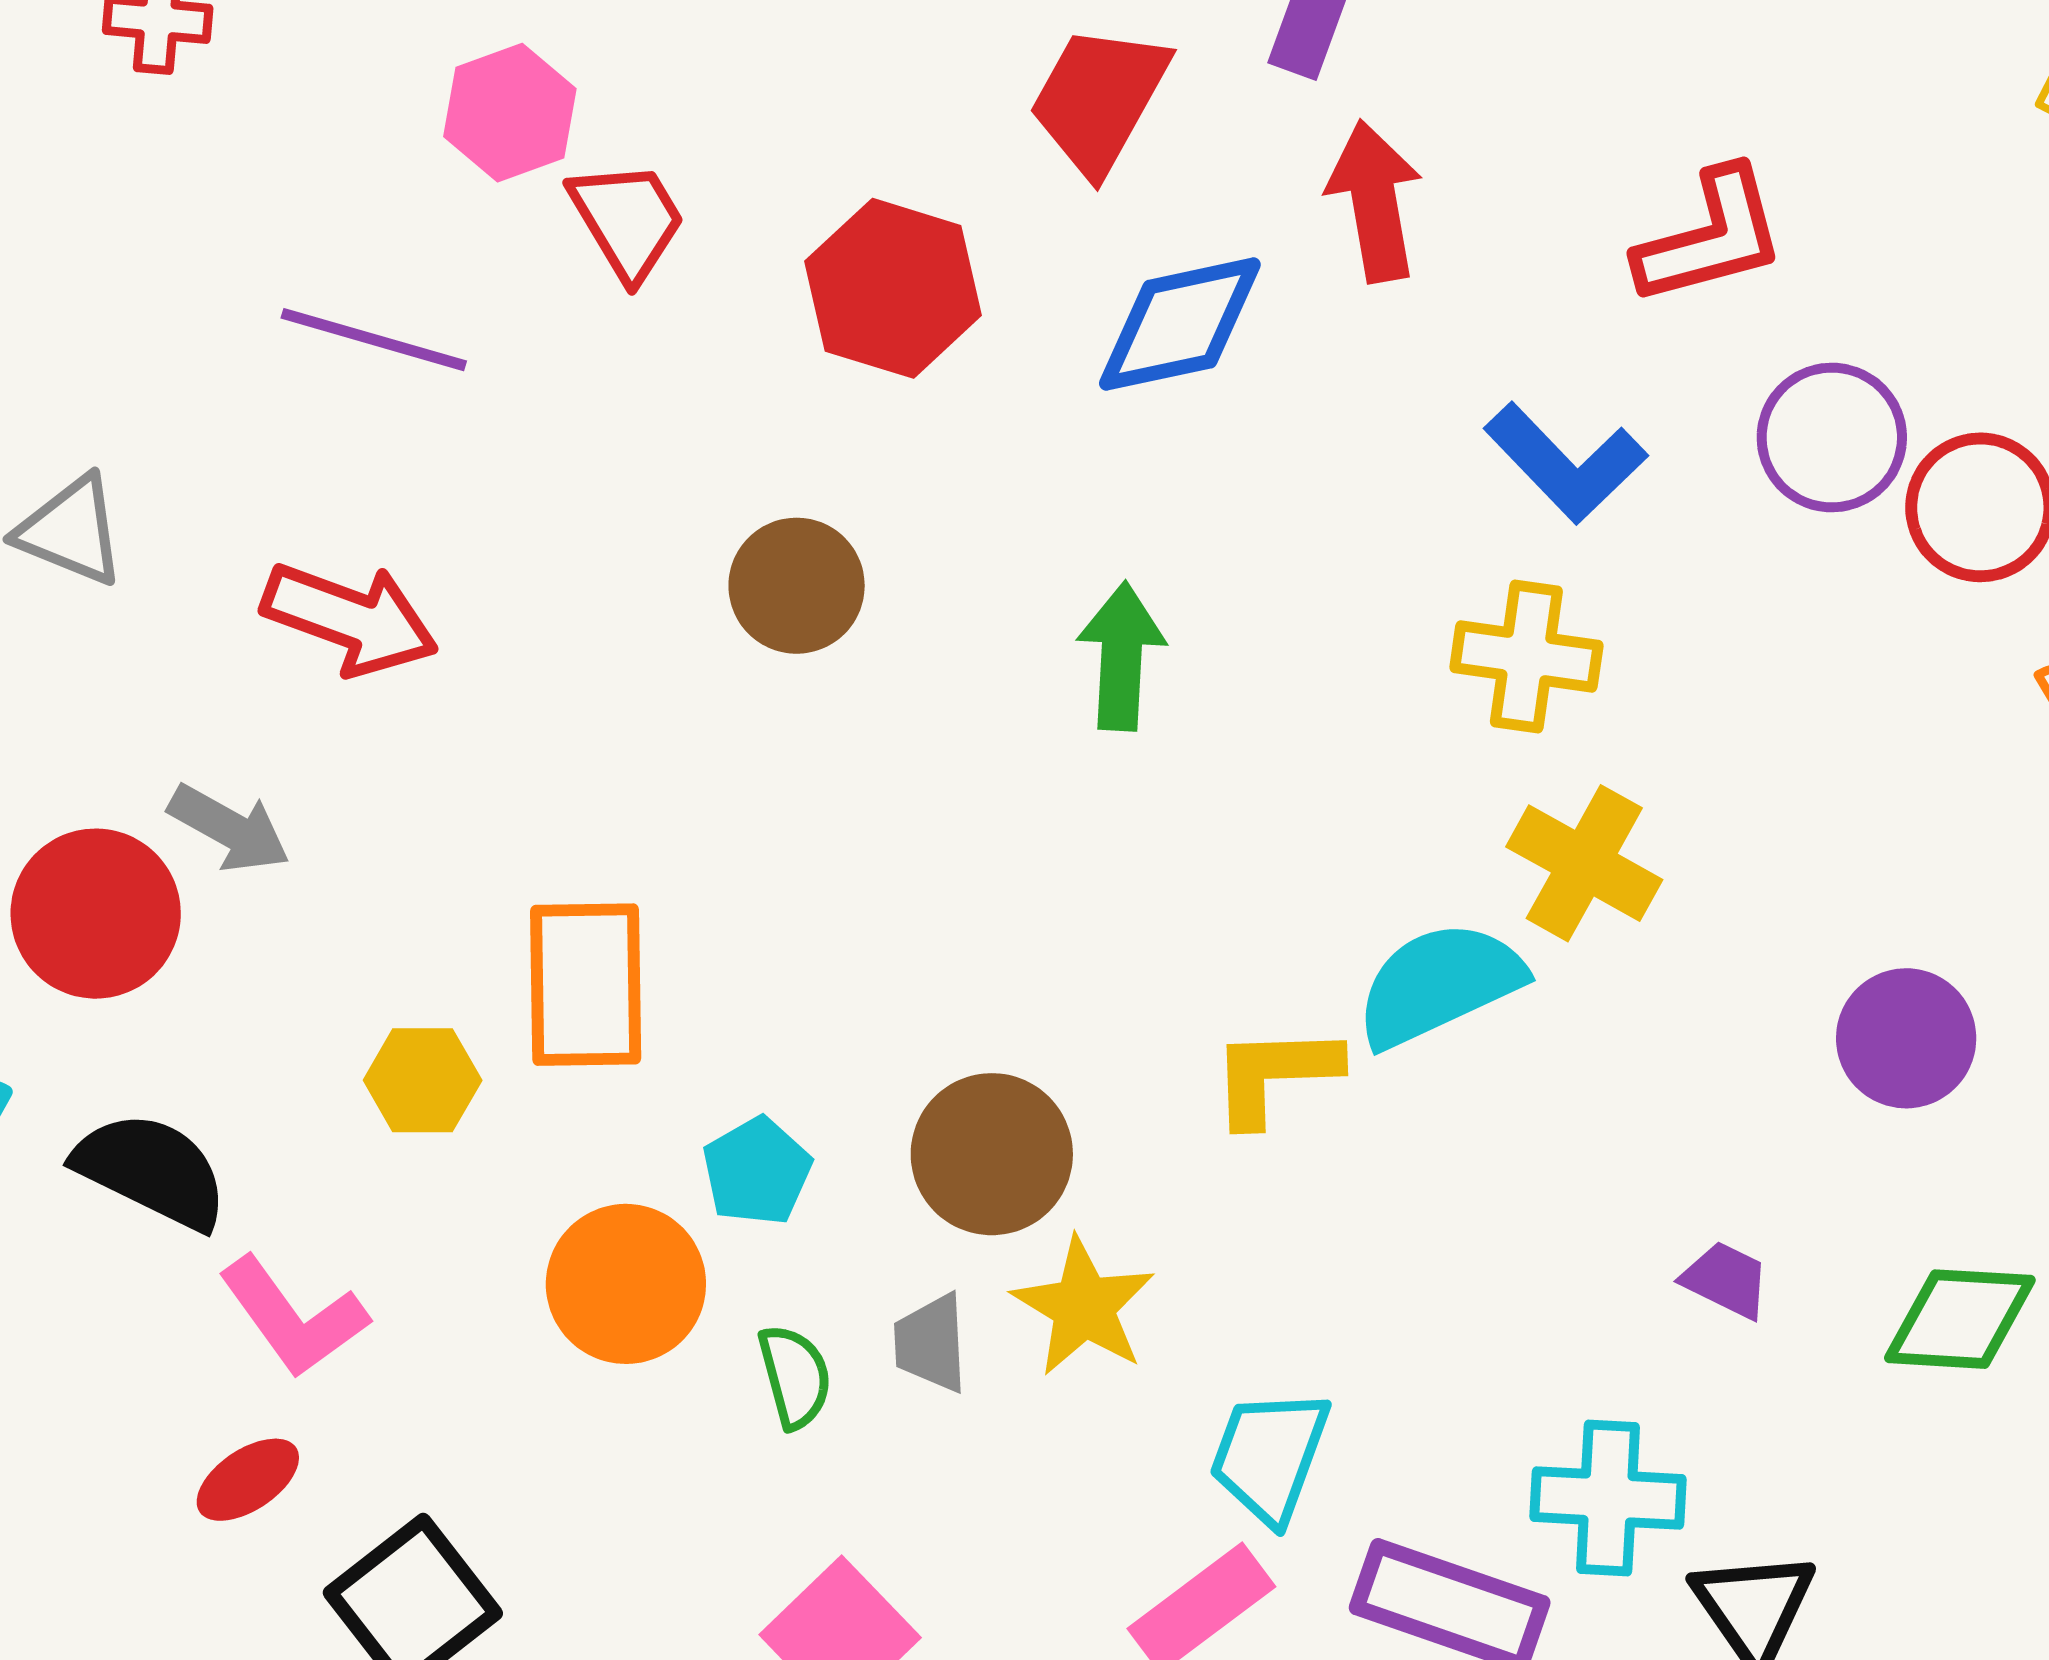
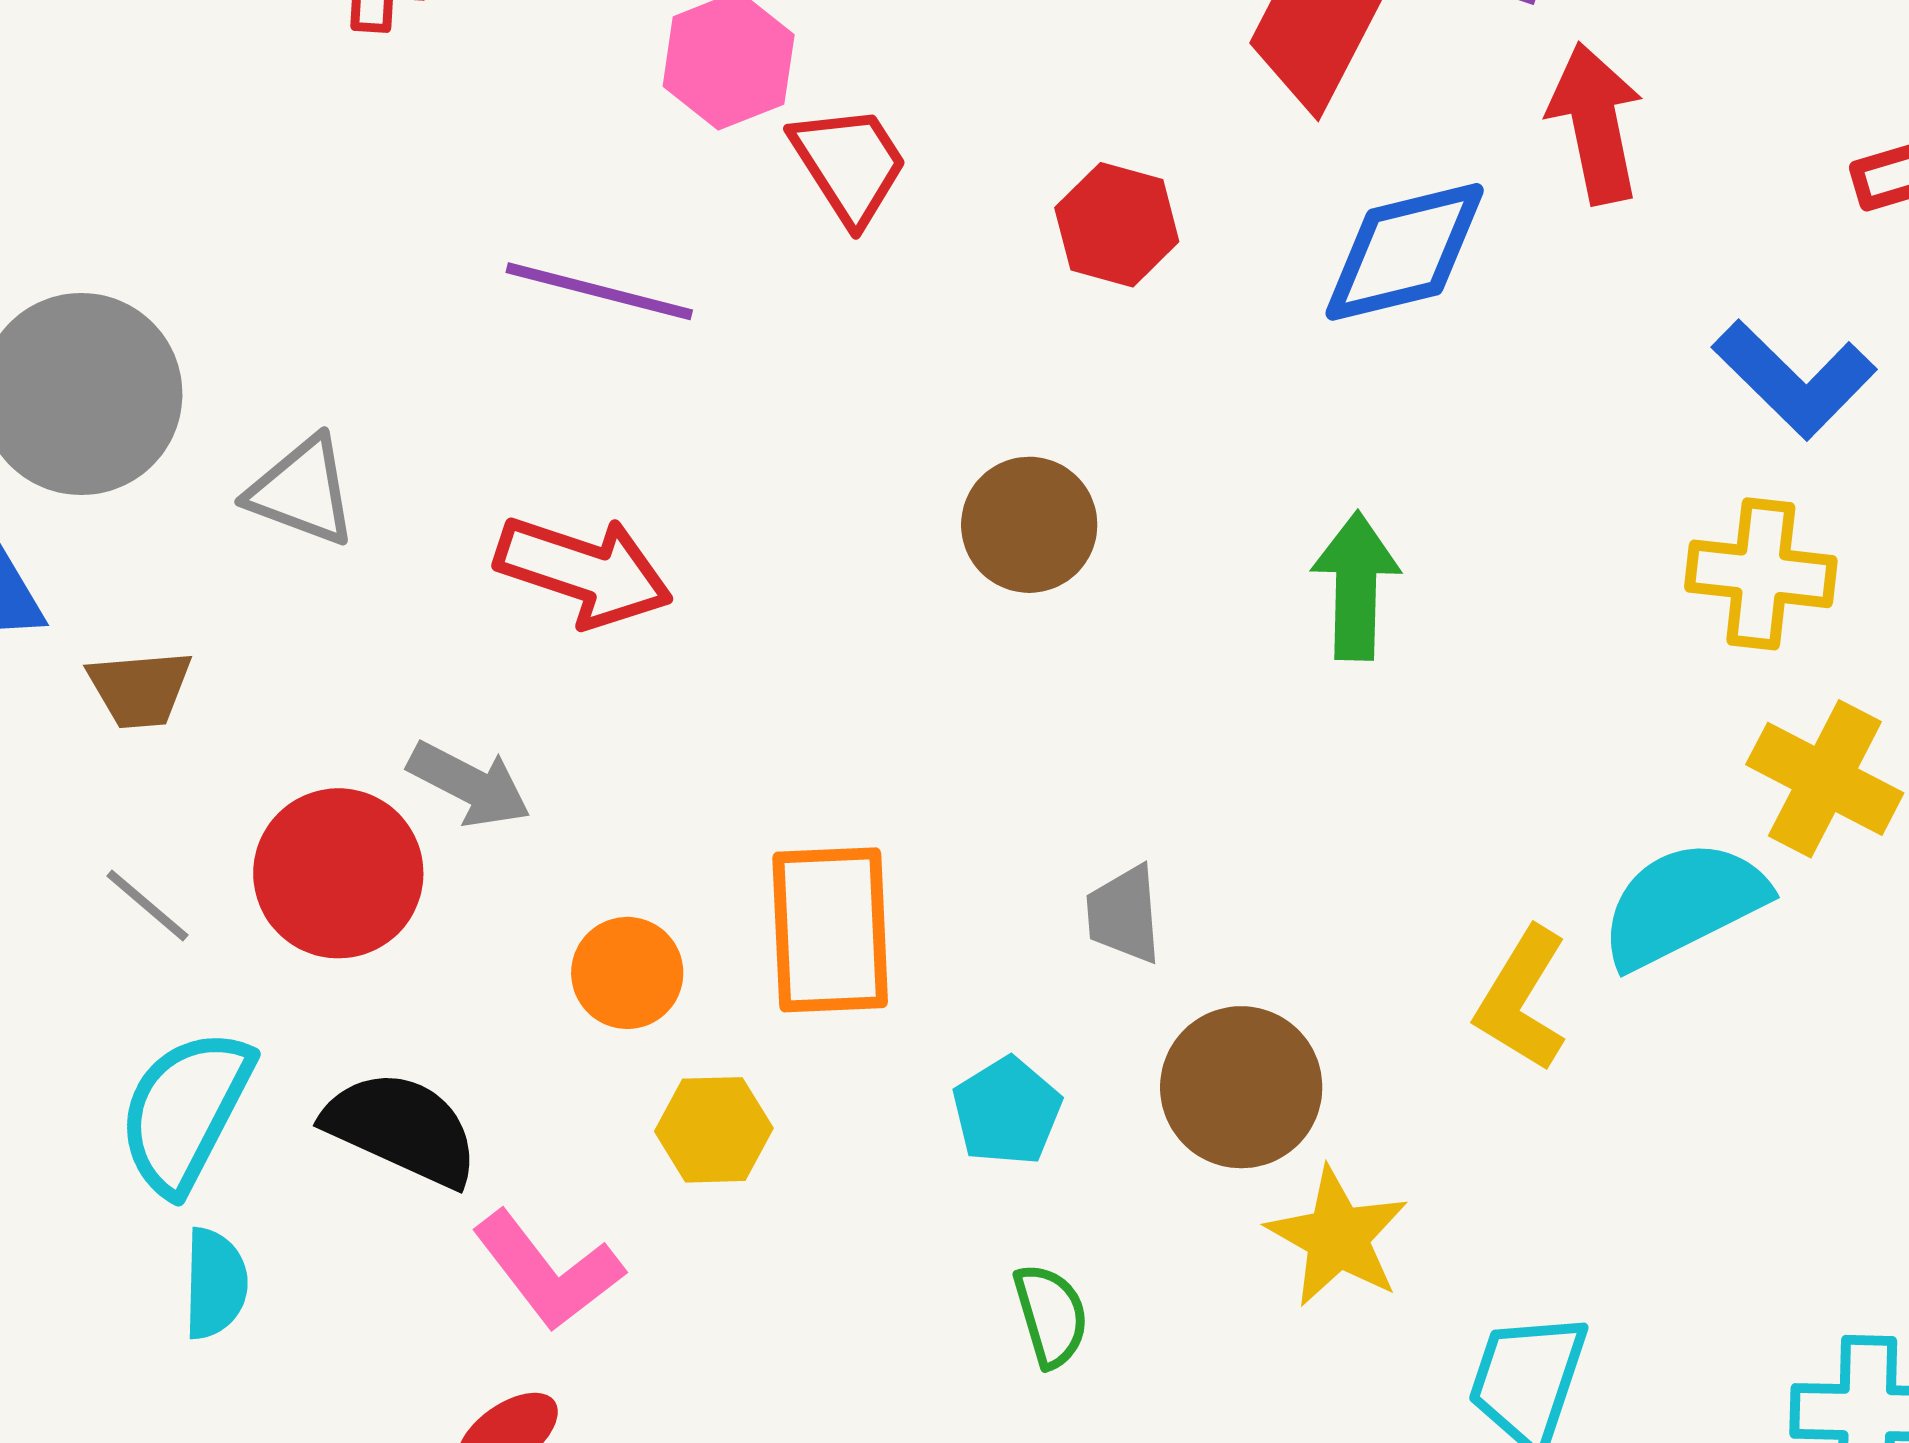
red hexagon: (893, 288) -> (1117, 225), size x0.7
yellow L-shape: (1275, 1075) -> (1522, 999), turned -55
yellow hexagon: (423, 1080) -> (714, 1130), moved
orange circle: (626, 1284) -> (627, 973), moved, size x0.7
gray trapezoid: (931, 1343) -> (1124, 914), moved

